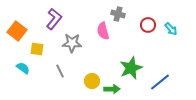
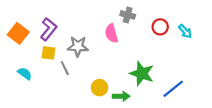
purple L-shape: (54, 19) -> (49, 29), moved
yellow square: (37, 49) -> (49, 53), moved
green star: (131, 68) -> (142, 74), turned -30
gray line: (60, 71) -> (65, 68), moved

